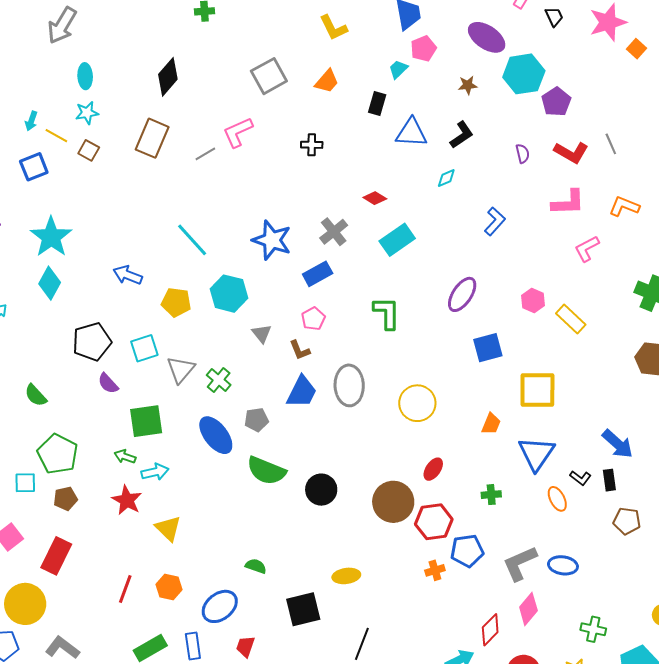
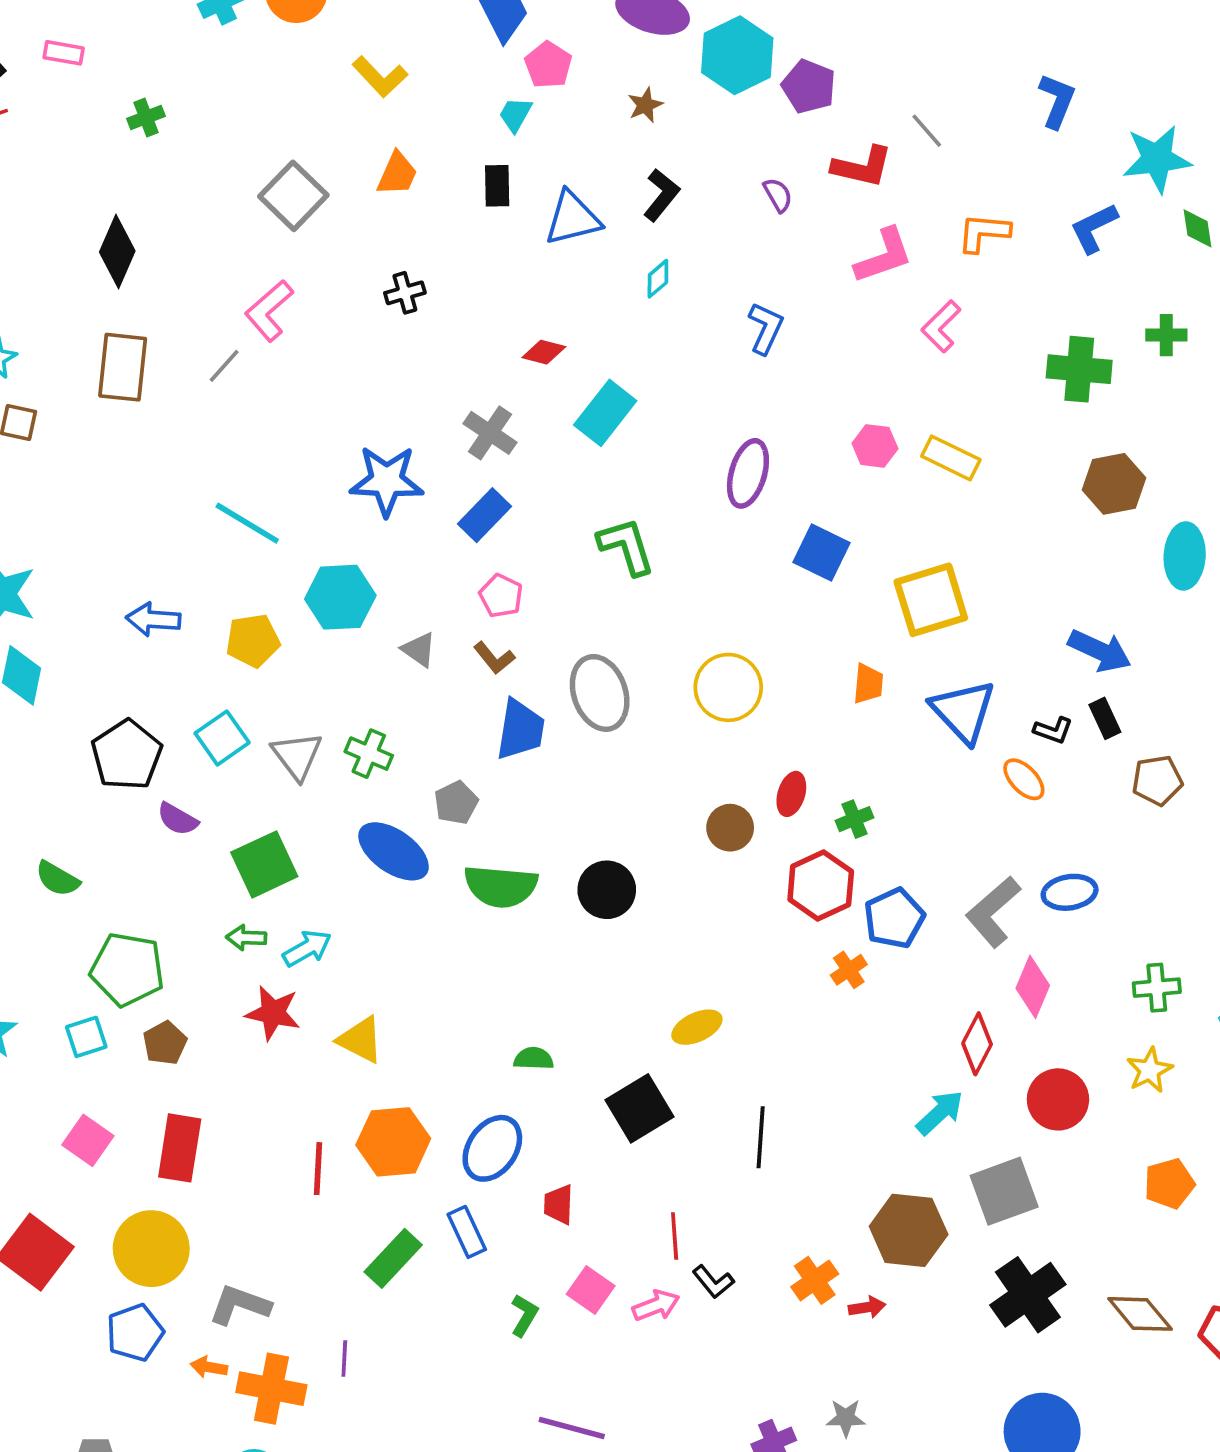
blue square: (488, 348) -> (822, 552), turned -32
green cross: (491, 495) -> (855, 819), moved
brown circle: (393, 502) -> (730, 828), moved, size x0.6
orange hexagon: (169, 587) -> (393, 1142), size x1.5

